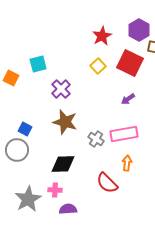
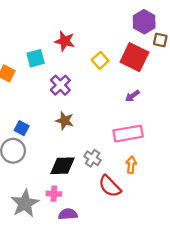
red star: (102, 36) -> (65, 41), moved, turned -30
brown star: (65, 122) -> (65, 121), size x0.7
gray cross: (96, 139) -> (93, 158), moved

